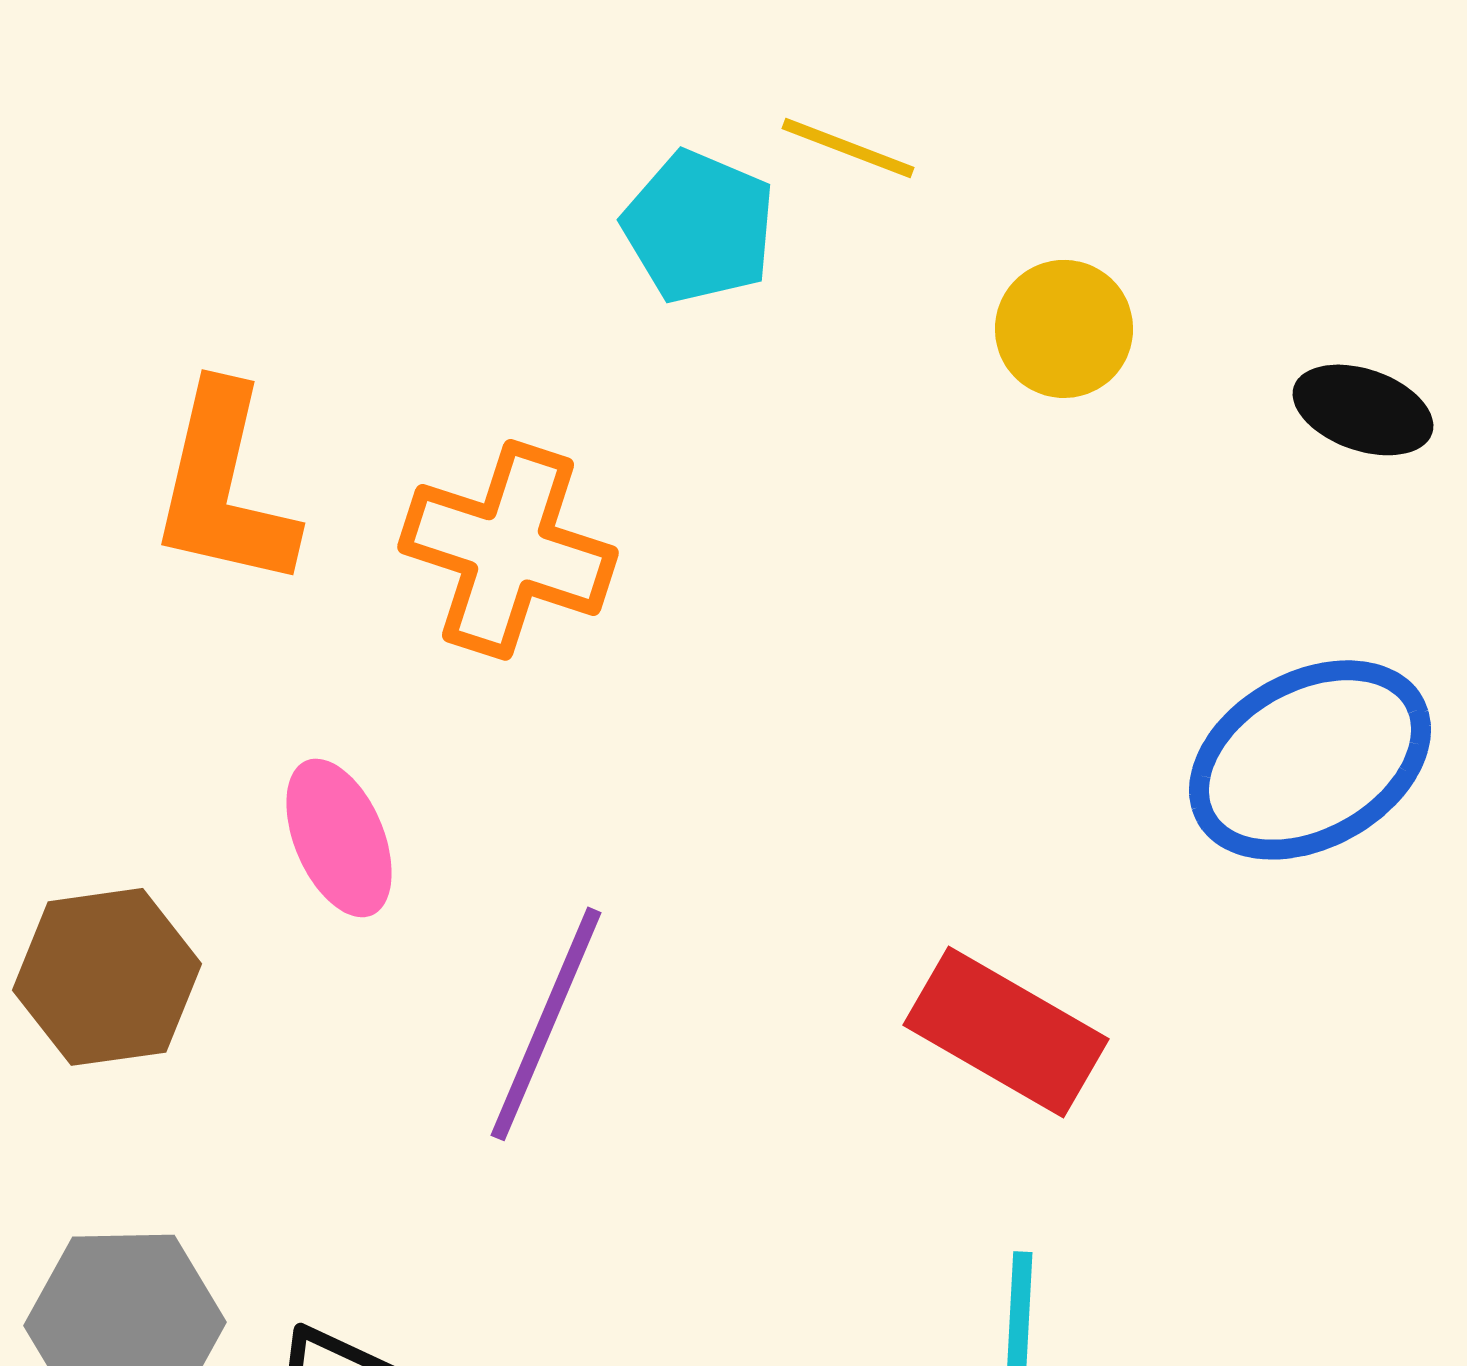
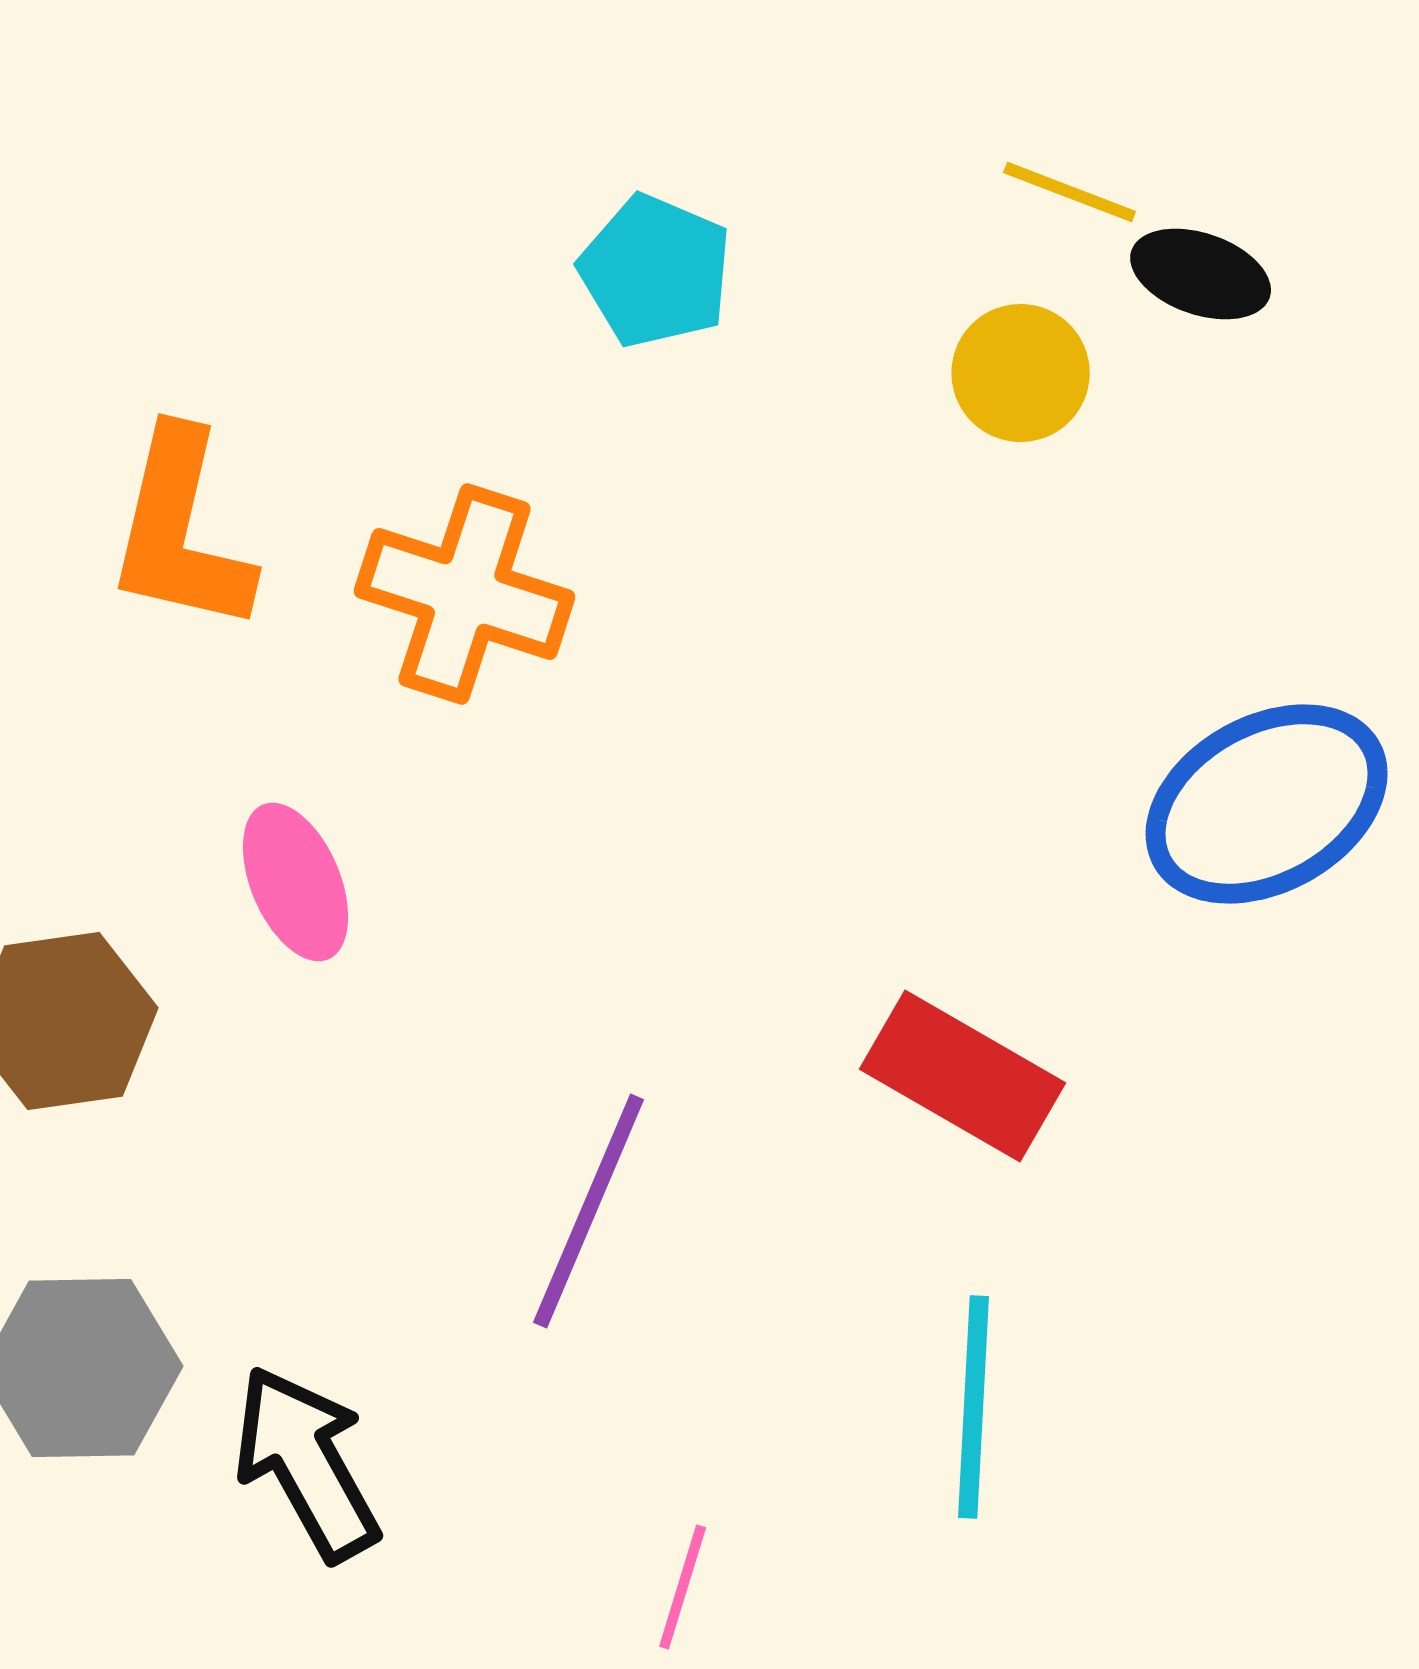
yellow line: (848, 148) -> (1070, 192), moved
black ellipse: (1363, 410) -> (1201, 274), moved
purple line: (546, 1024) -> (589, 1211), moved

